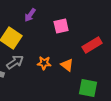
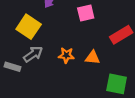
orange triangle: (67, 65) -> (93, 58), turned -32

